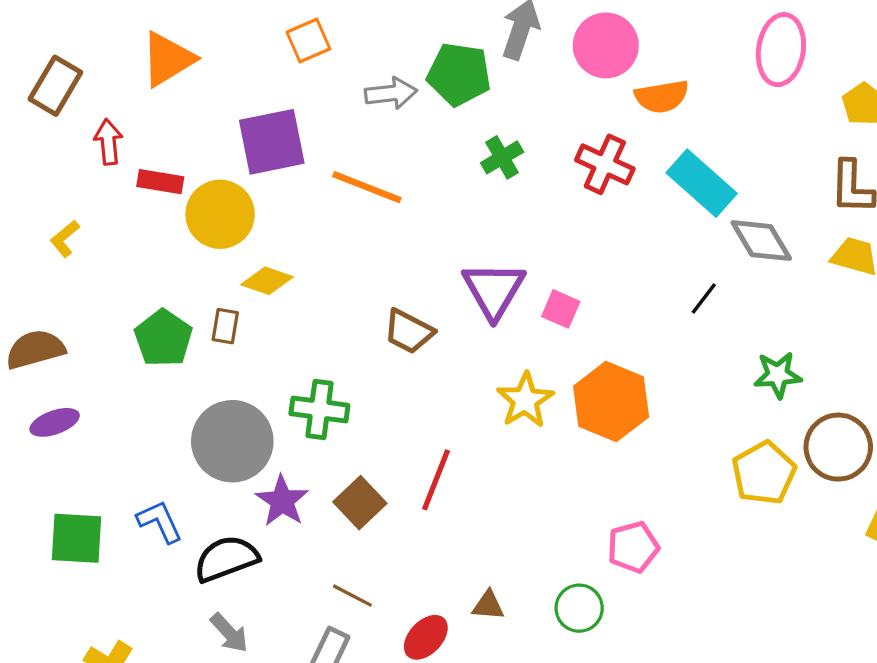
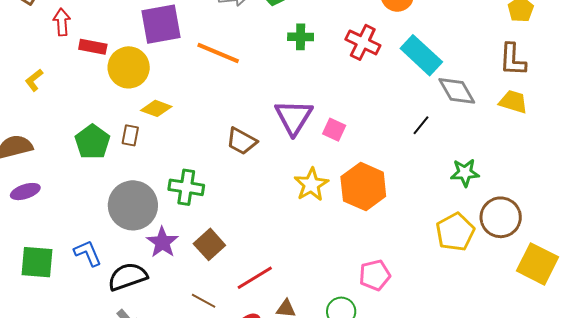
green cross: (502, 157) -> (301, 37), turned 30
red line: (436, 480) -> (255, 278), moved, turned 36

